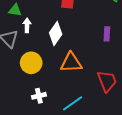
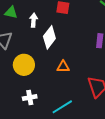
white arrow: (27, 25) -> (34, 20), moved
orange triangle: (71, 63) -> (63, 67), size x0.6

